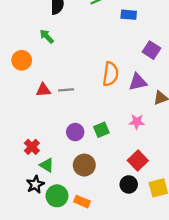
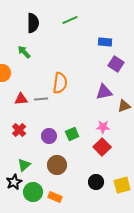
blue rectangle: (129, 15) -> (105, 42), moved
orange semicircle: (110, 74) -> (60, 83), moved
red cross: (32, 147) -> (19, 130), moved
red square: (138, 161) -> (102, 147), moved
green triangle: (47, 165) -> (24, 165), turned 48

